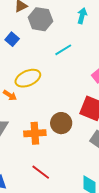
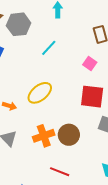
yellow ellipse: (28, 78) -> (40, 93), moved
brown circle: (61, 123) -> (69, 135), moved

